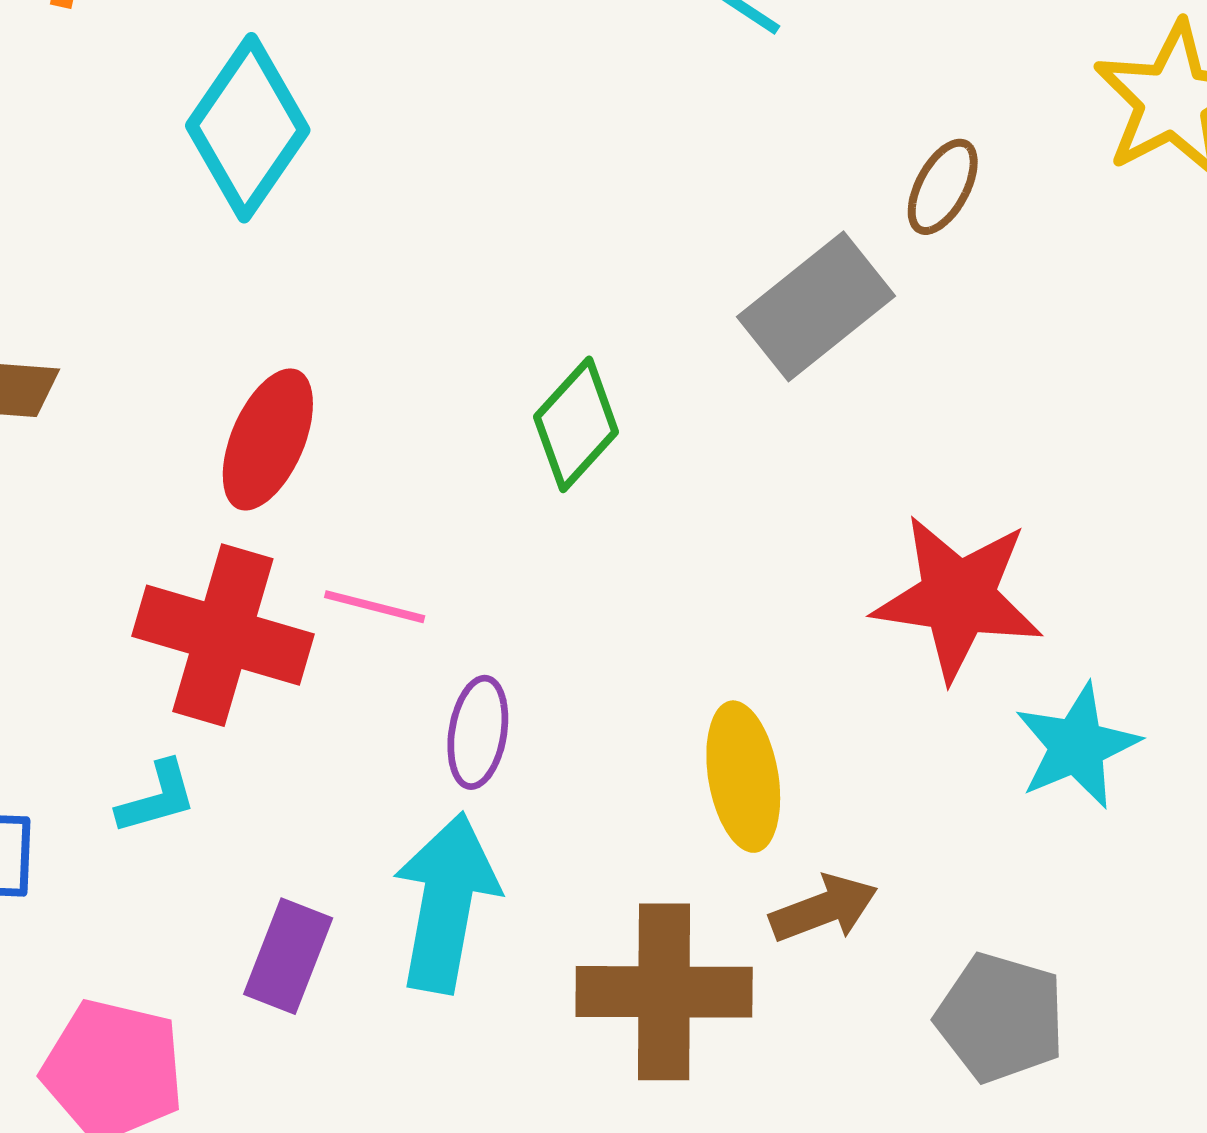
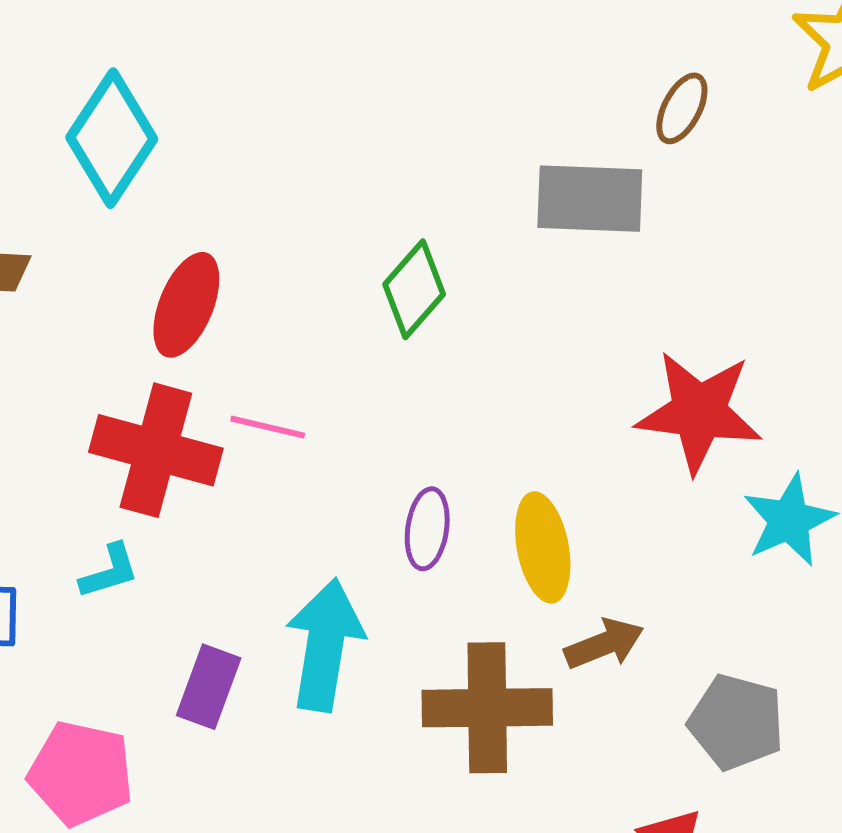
cyan diamond: (248, 128) -> (112, 138), moved
gray rectangle: (816, 306) -> (590, 199), turned 42
purple ellipse: (478, 732) -> (427, 529), moved

